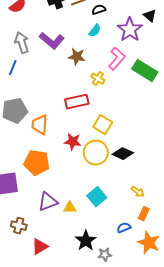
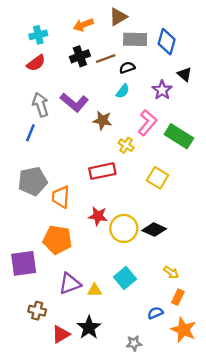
purple star: (130, 30) -> (162, 90), size x0.7
yellow square: (103, 125) -> (158, 178), moved
black star: (86, 241) -> (89, 327), moved

